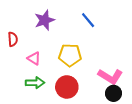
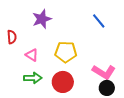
blue line: (88, 20) -> (99, 21), moved

